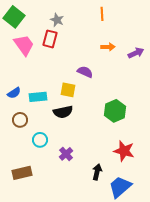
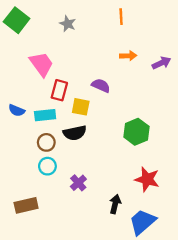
red rectangle: (50, 39) -> (59, 90), moved
pink trapezoid: (24, 45) -> (42, 64), moved
blue semicircle: (14, 93) -> (17, 110), turned 56
brown circle: (20, 120) -> (46, 142), moved

